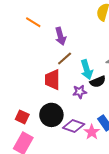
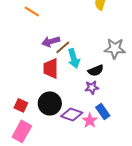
purple arrow: (60, 36) -> (51, 41), moved, turned 90
cyan arrow: (87, 70) -> (74, 58), moved
purple star: (80, 92) -> (92, 87), moved

